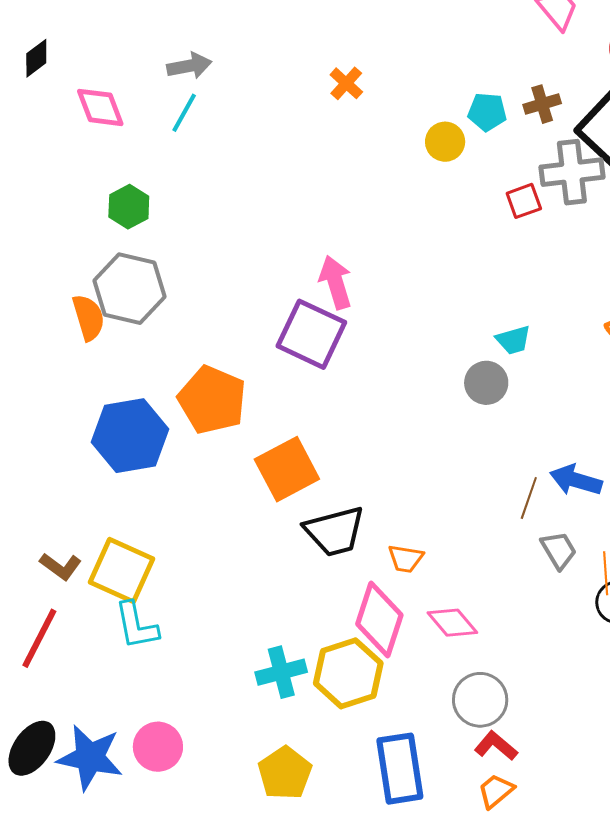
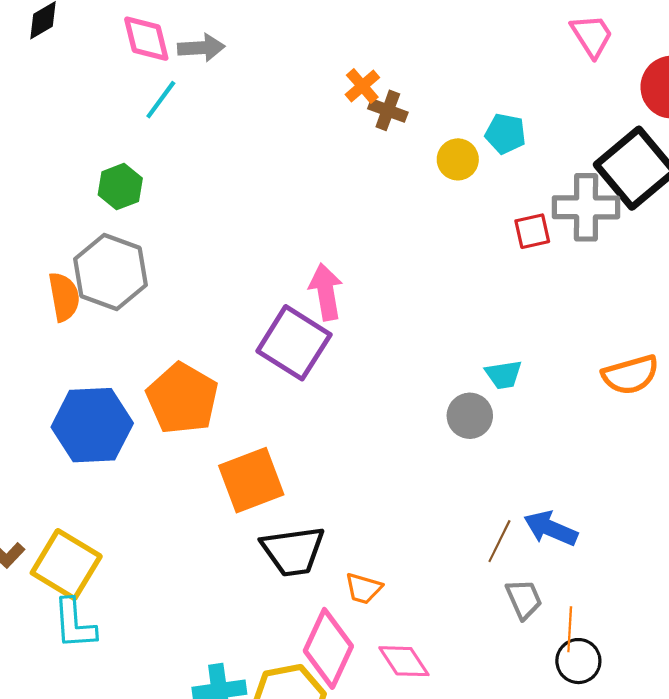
brown cross: (542, 104) -> (388, 110), moved, turned 30
pink diamond: (100, 107) -> (146, 39), moved
cyan line: (184, 113) -> (161, 100), moved

